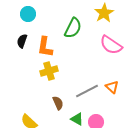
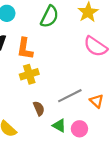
green semicircle: (73, 28) -> (50, 17), moved
orange triangle: (112, 87) -> (97, 101), moved

